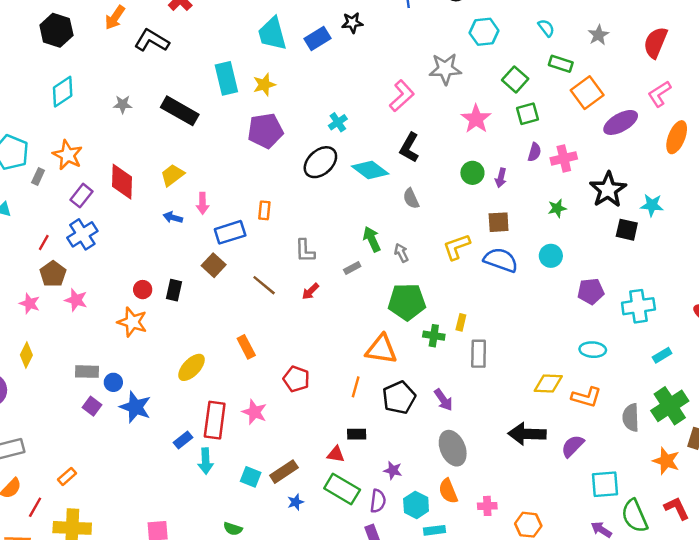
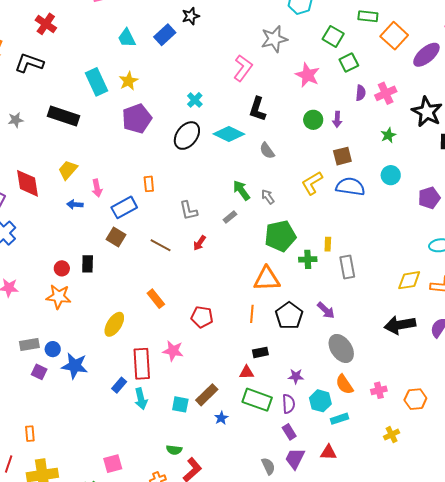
cyan trapezoid: (272, 34) -> (127, 38), size x0.7
orange rectangle: (67, 476) -> (30, 434), turned -42

